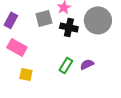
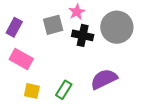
purple semicircle: (87, 64) -> (104, 79), size x1.6
green rectangle: (66, 65) -> (64, 90), moved

